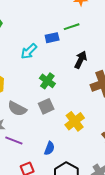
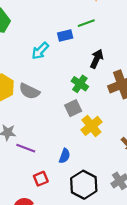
green cross: (47, 81) -> (80, 84), moved
gray square: (46, 106) -> (73, 108), moved
gray semicircle: (17, 109) -> (29, 91), moved

